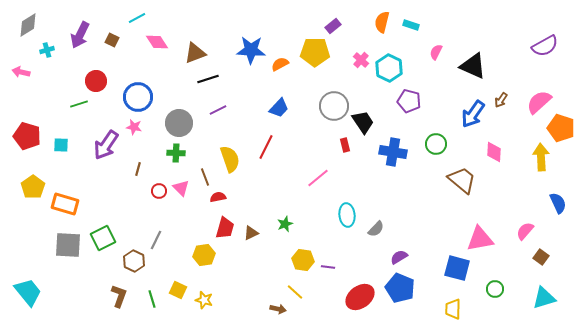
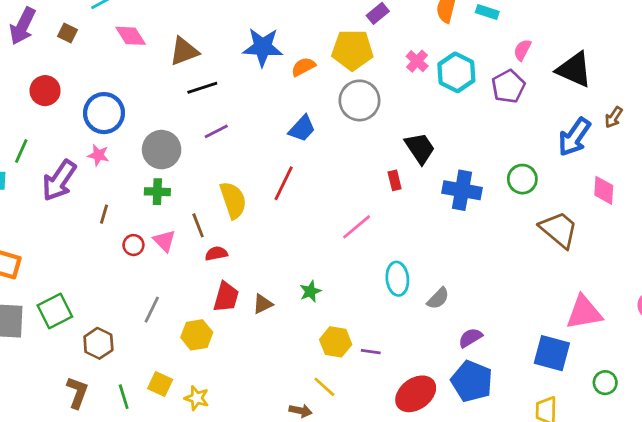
purple pentagon: (409, 101) -> (508, 86), moved, turned 30
green line: (79, 104) -> (21, 151), moved, turned -48
gray circle: (334, 106) -> (359, 100), moved
gray line: (156, 240) -> (152, 310), moved

